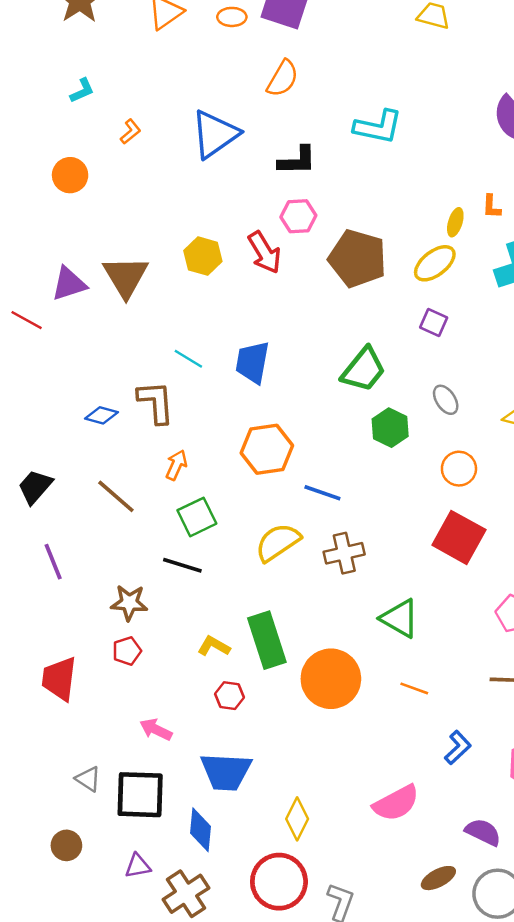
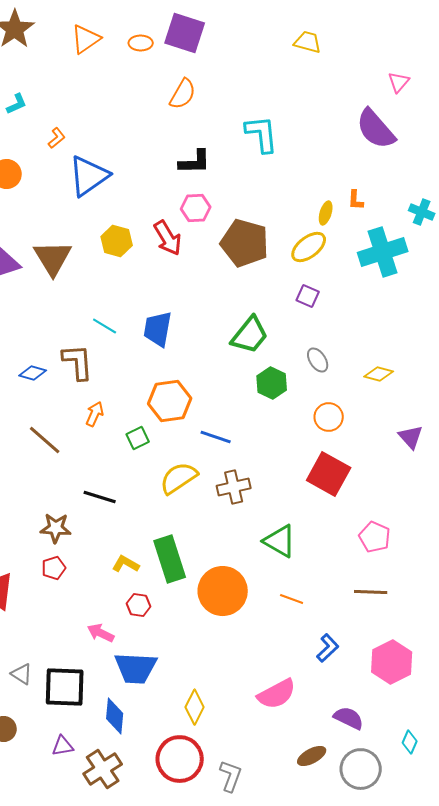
cyan L-shape: (378, 127) -> (262, 134), turned -108
blue triangle: (215, 134) -> (89, 176), moved
green square: (197, 517) -> (138, 438), moved, size x0.7
pink arrow: (156, 729) -> (101, 633), moved

